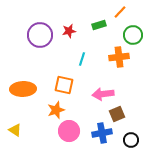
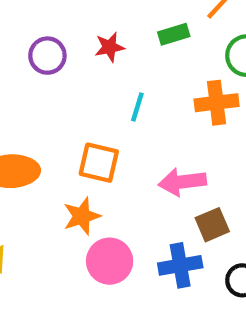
purple circle: (40, 35) -> (47, 56), size x0.7

